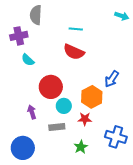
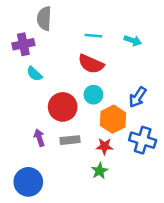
cyan arrow: (122, 16) -> (133, 41), moved
cyan circle: (64, 106) -> (93, 95), moved
gray rectangle: (57, 127) -> (70, 140), moved
blue cross: (116, 137) -> (143, 140), moved
green star: (81, 147) -> (100, 171), moved

